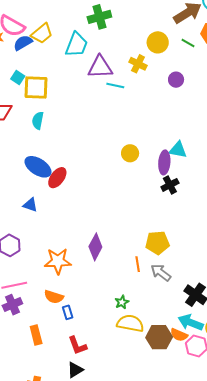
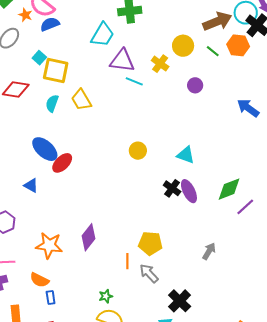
yellow trapezoid: (42, 33) -> (81, 100), moved, turned 90
purple ellipse: (164, 162) -> (189, 191), moved, turned -40
black cross: (170, 185) -> (172, 188), turned -36

